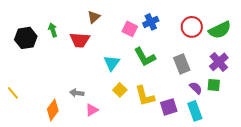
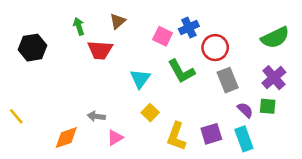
red circle: (192, 27) -> (215, 48), moved
green arrow: (53, 30) -> (79, 26), moved
yellow L-shape: (145, 96) -> (176, 136), moved, turned 35
orange diamond: (53, 110) -> (66, 138), turned 35

